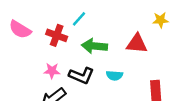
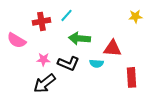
pink semicircle: (20, 29) -> (16, 40), moved
red cross: (57, 35) -> (41, 21), moved, turned -30
red triangle: (137, 44) -> (112, 48), moved

